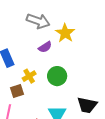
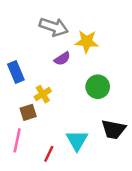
yellow star: (65, 33) -> (87, 42), turned -30
green circle: (57, 76) -> (98, 87), moved

